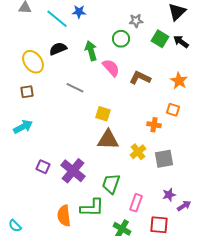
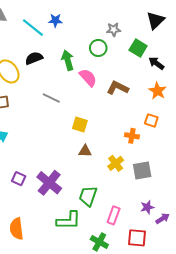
black arrow: (181, 42) -> (156, 63), moved
brown triangle: (108, 140) -> (85, 151), size x0.6
orange semicircle: (64, 216) -> (17, 229), moved

